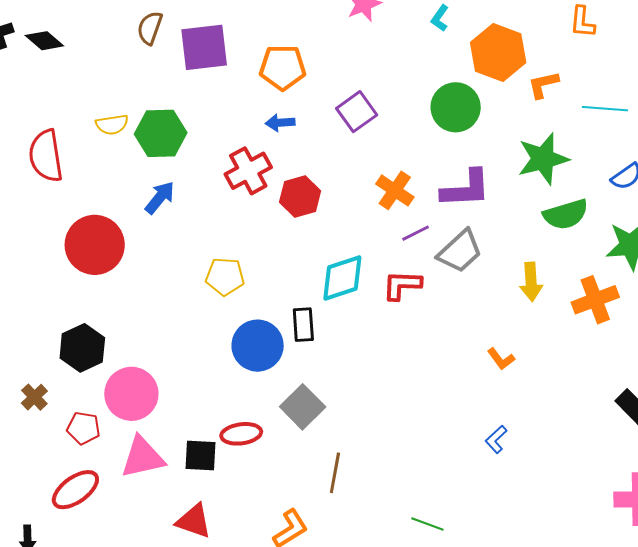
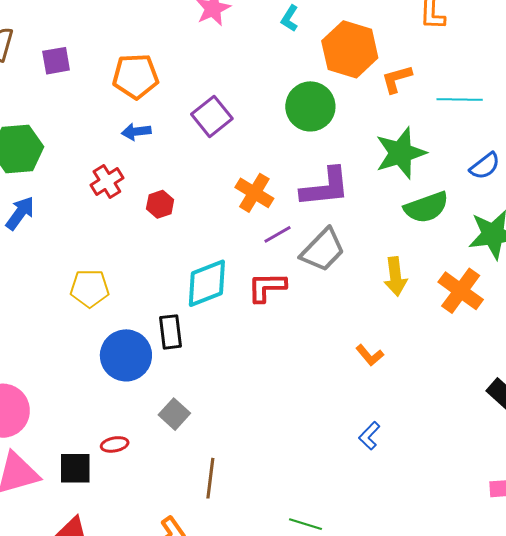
purple square: (204, 47) -> (56, 61), size x0.6
red cross: (248, 171) -> (107, 181), size x0.7
red hexagon: (300, 197) -> (160, 204), size x0.7
orange cross: (595, 300) -> (461, 291), turned -30
gray square: (303, 407) -> (174, 414), size x0.7
red ellipse: (241, 434) -> (115, 444), size x0.7

